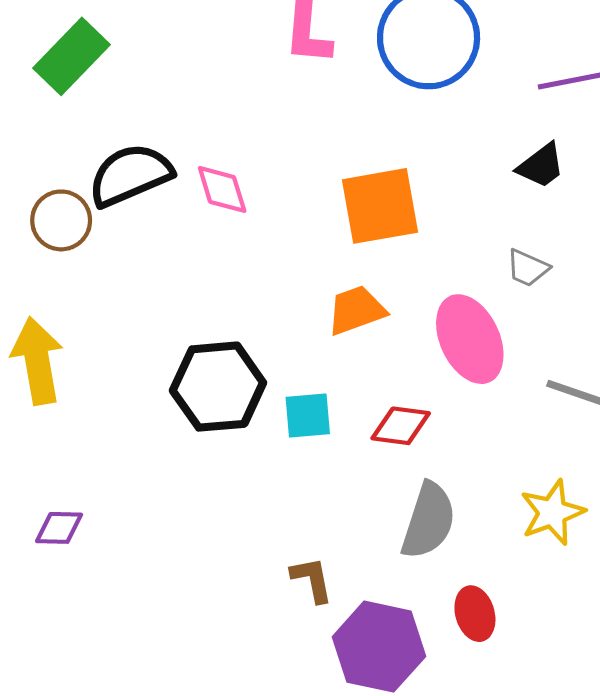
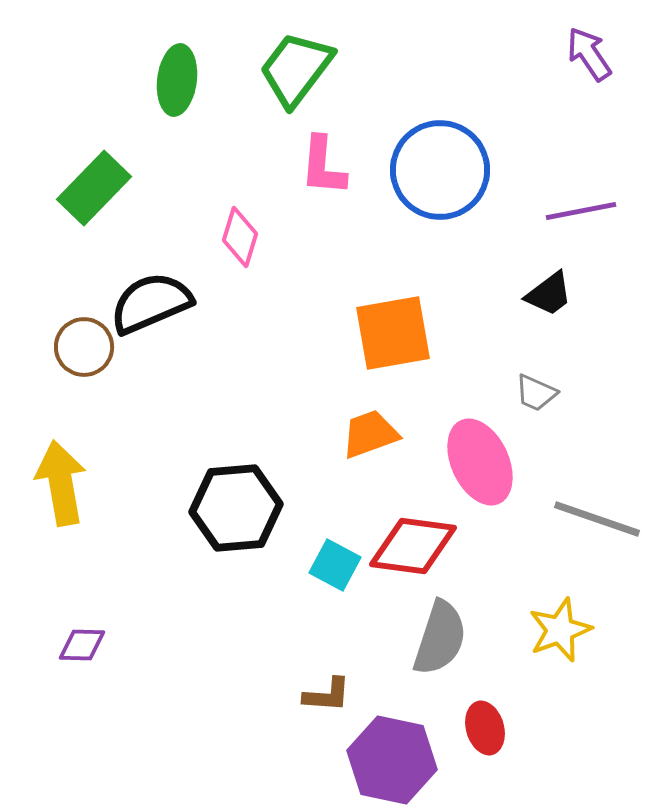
pink diamond: (222, 189) -> (240, 237), moved, turned 34
cyan square: (308, 415) -> (335, 565), moved, turned 33
red diamond: (401, 426) -> (413, 546), size x1.5
brown L-shape: (312, 580) -> (327, 695), turned 105

